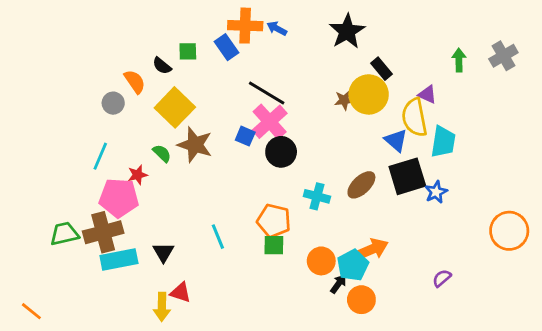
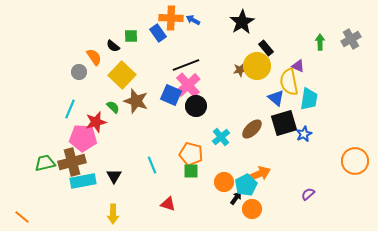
black line: (267, 93) -> (186, 65), turned -52
blue square: (245, 136) -> (171, 95), size x1.5
red star: (138, 175) -> (96, 122), size x1.5
cyan cross: (317, 196) -> (221, 137), turned 36
red triangle: (181, 292) -> (168, 204), moved

